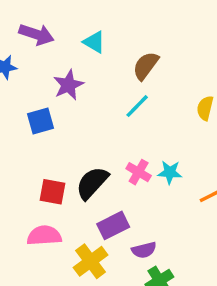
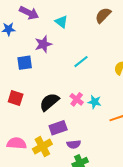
brown semicircle: (146, 66) -> (103, 15), moved
red square: (53, 192) -> (16, 98), moved
pink semicircle: (44, 236) -> (17, 143), moved

